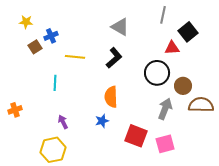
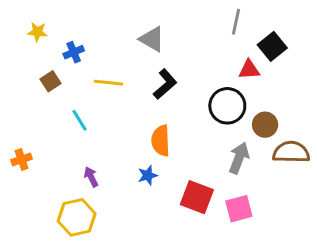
gray triangle: (120, 27) -> (152, 39), moved
brown square: (35, 47) -> (51, 81), moved
cyan line: (55, 83) -> (80, 120), turned -35

